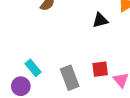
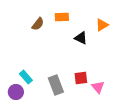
black triangle: (100, 20) -> (81, 38), turned 40

